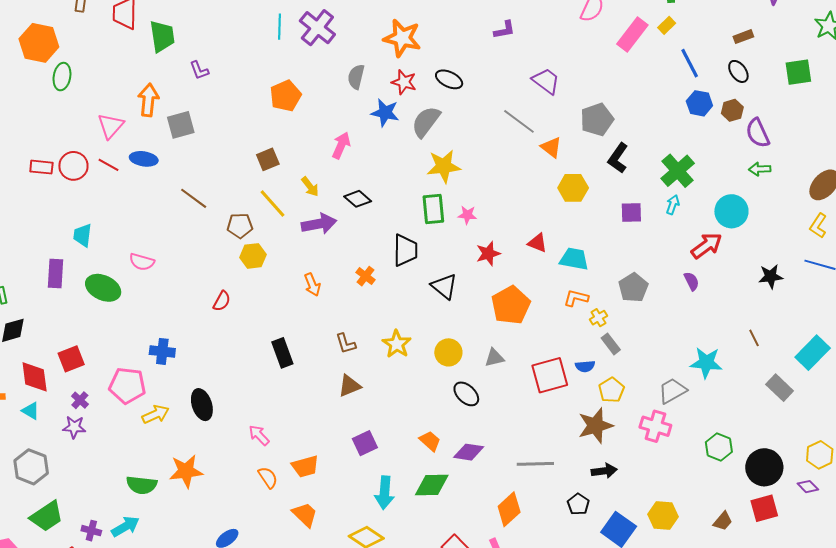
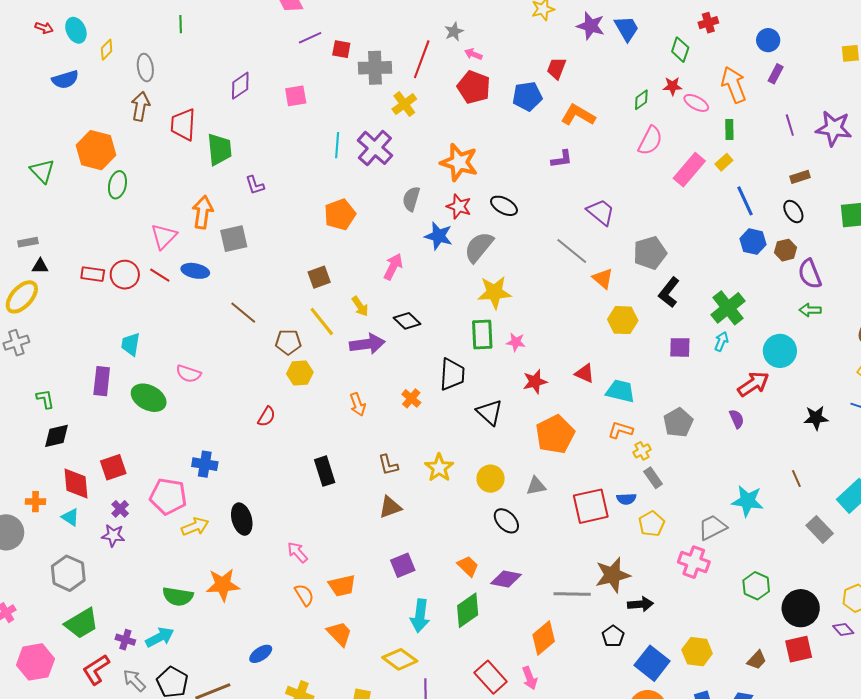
brown star: (595, 426) -> (613, 575), moved
green diamond: (432, 485) -> (468, 610), turned -36

